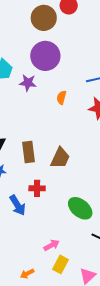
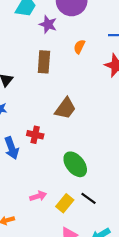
brown rectangle: (29, 152) -> (44, 62), moved
yellow rectangle: (60, 264) -> (65, 203), moved

